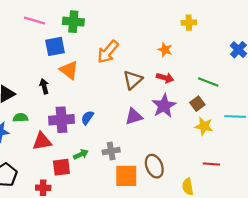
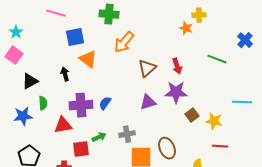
green cross: (73, 22) -> (109, 14), moved
orange star: (165, 50) -> (186, 28), moved
red arrow: (165, 78) -> (177, 66), turned 56
green line: (208, 82) -> (217, 59), moved
brown square: (197, 104) -> (192, 115), moved
purple star: (164, 106) -> (176, 92), turned 30
green semicircle: (20, 118) -> (43, 103), turned 88
yellow star: (204, 126) -> (214, 121), moved

